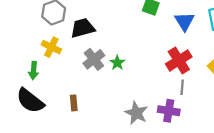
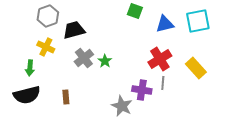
blue triangle: (184, 21) -> (165, 24), turned 48
black semicircle: (30, 101) -> (27, 95), turned -52
purple cross: (169, 111) -> (142, 90), moved

